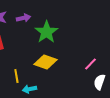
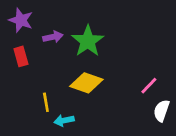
purple arrow: (23, 18) -> (53, 37), moved

